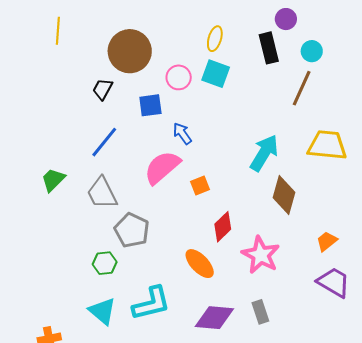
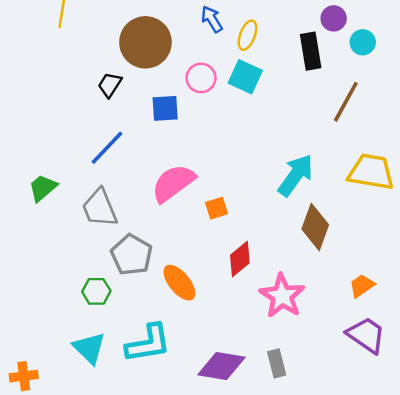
cyan circle: (312, 51) -> (363, 42), moved
blue arrow: (182, 133) -> (212, 19), moved
orange ellipse: (200, 264) -> (179, 283), moved

